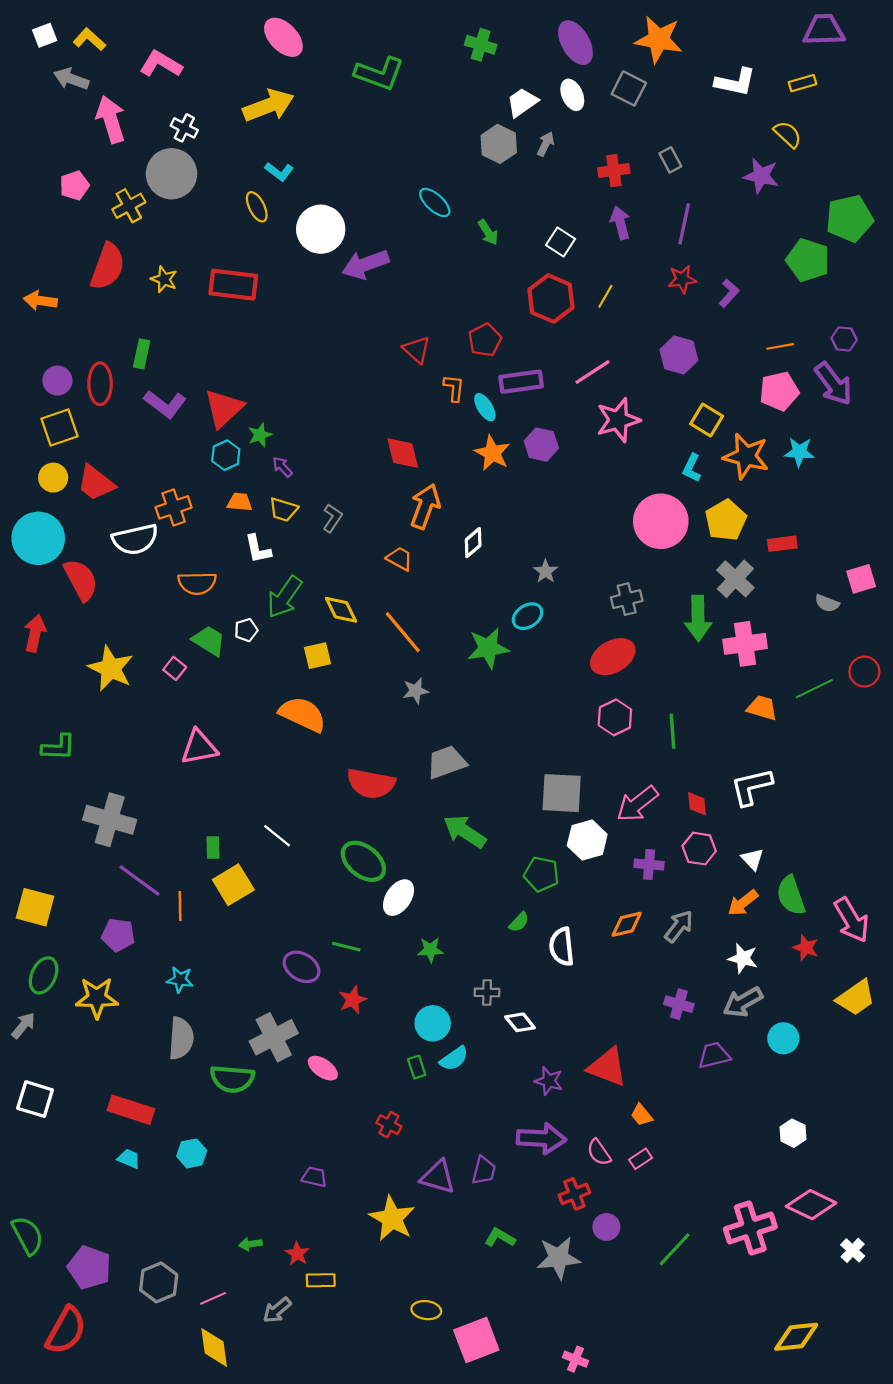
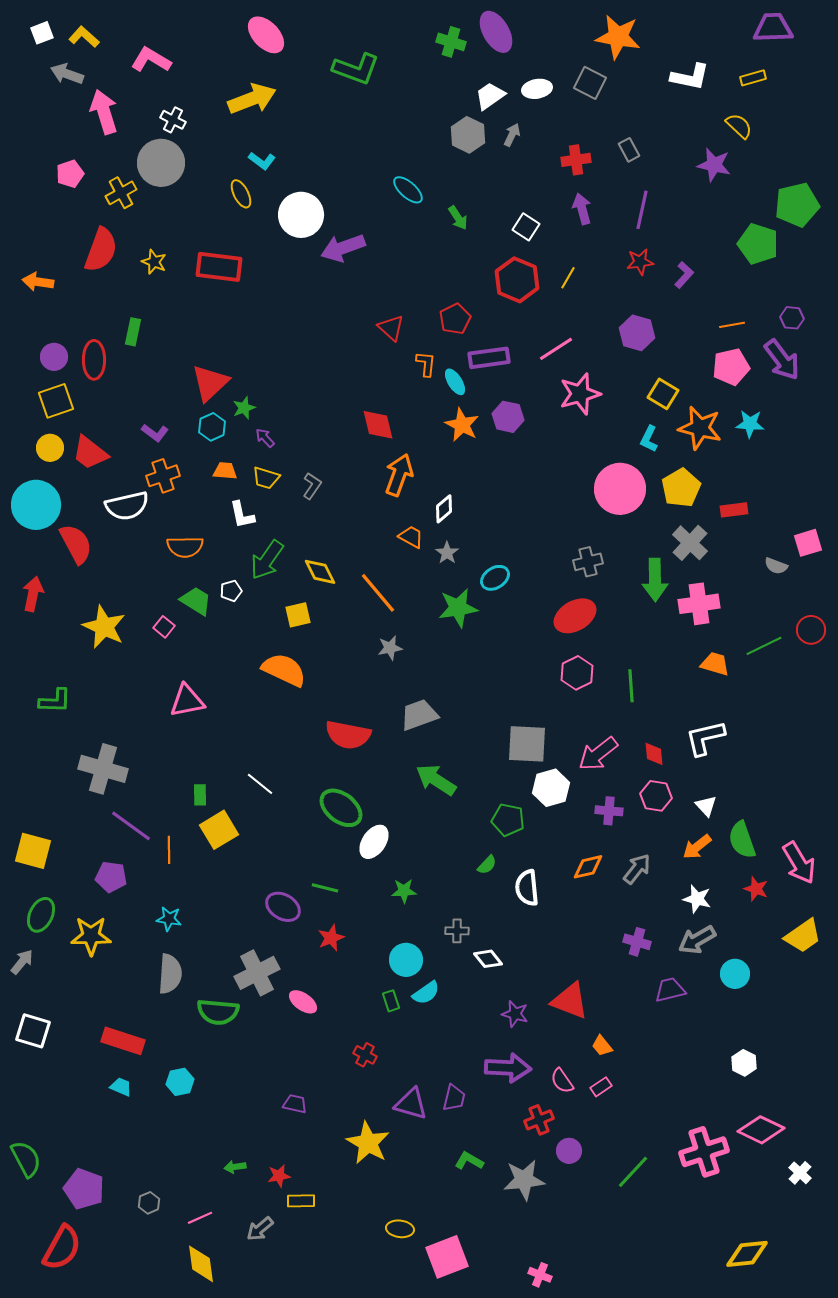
purple ellipse: (575, 43) -> (496, 32), moved
white ellipse: (572, 95) -> (537, 89), turned -76
purple L-shape: (165, 404) -> (155, 433), moved, size x0.7
orange trapezoid: (400, 559) -> (411, 537), moved
gray star: (546, 571) -> (447, 553), moved
red star: (297, 1254) -> (279, 1176), turned 30
gray hexagon: (159, 1282) -> (149, 1203), size x0.6

